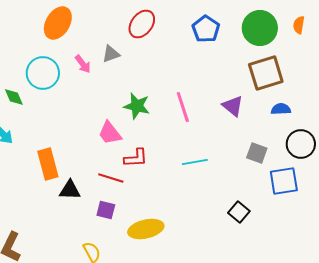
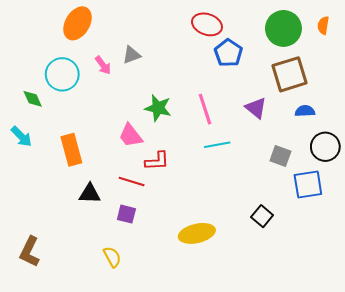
red ellipse: (142, 24) -> (207, 24), moved, turned 72
blue pentagon: (206, 29) -> (228, 53), moved
cyan line: (195, 162) -> (217, 145), moved
orange rectangle: (48, 164) -> (71, 150), moved
yellow ellipse: (146, 229) -> (197, 233), moved

